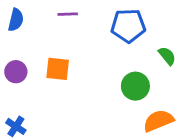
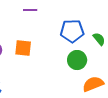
blue pentagon: (128, 26) -> (72, 31), moved

